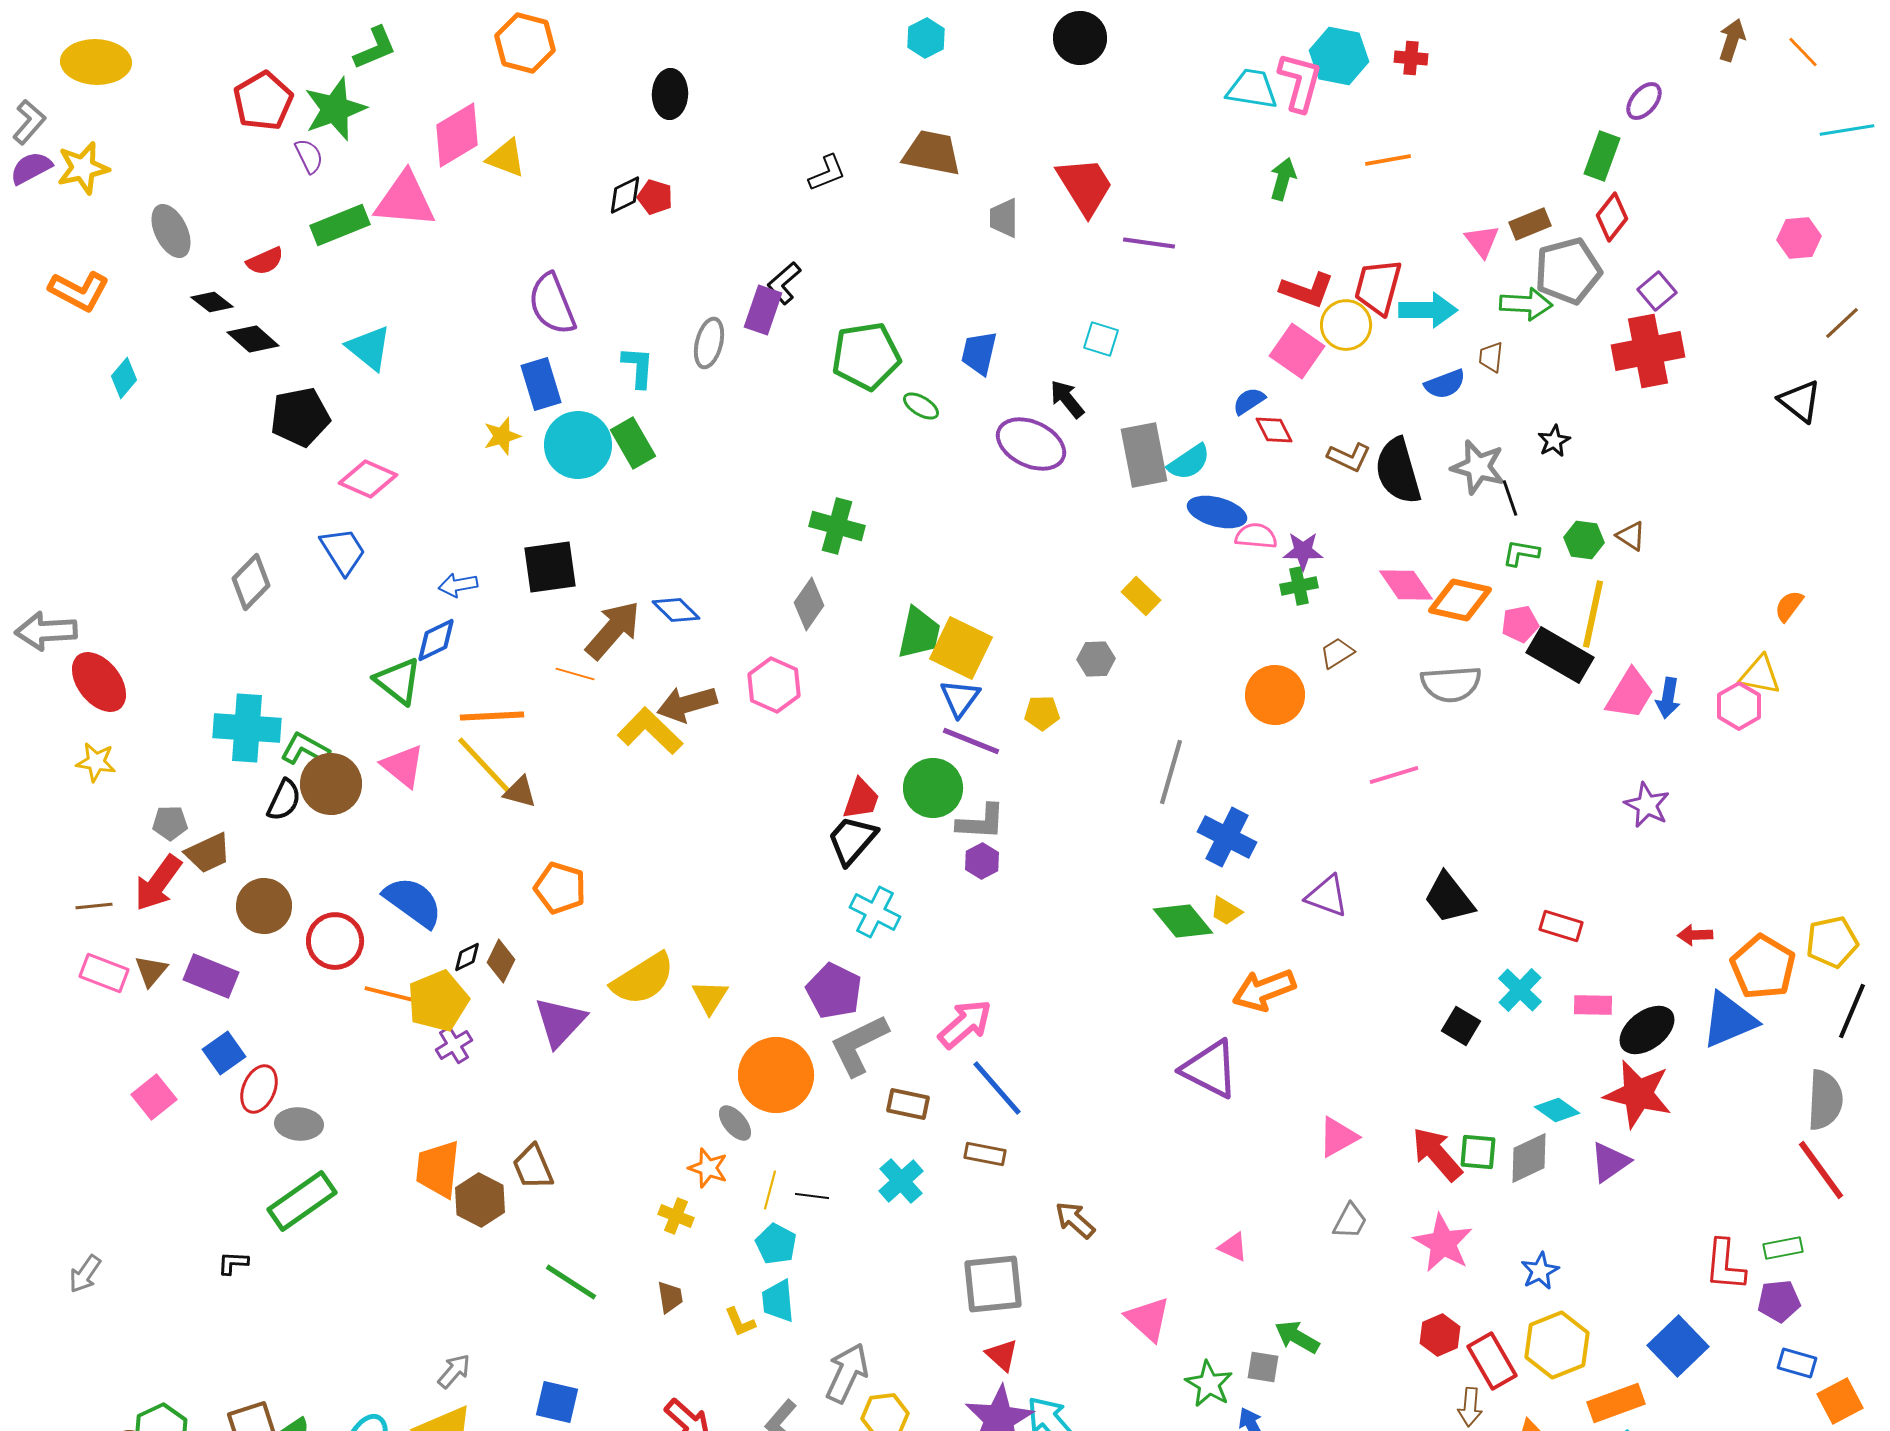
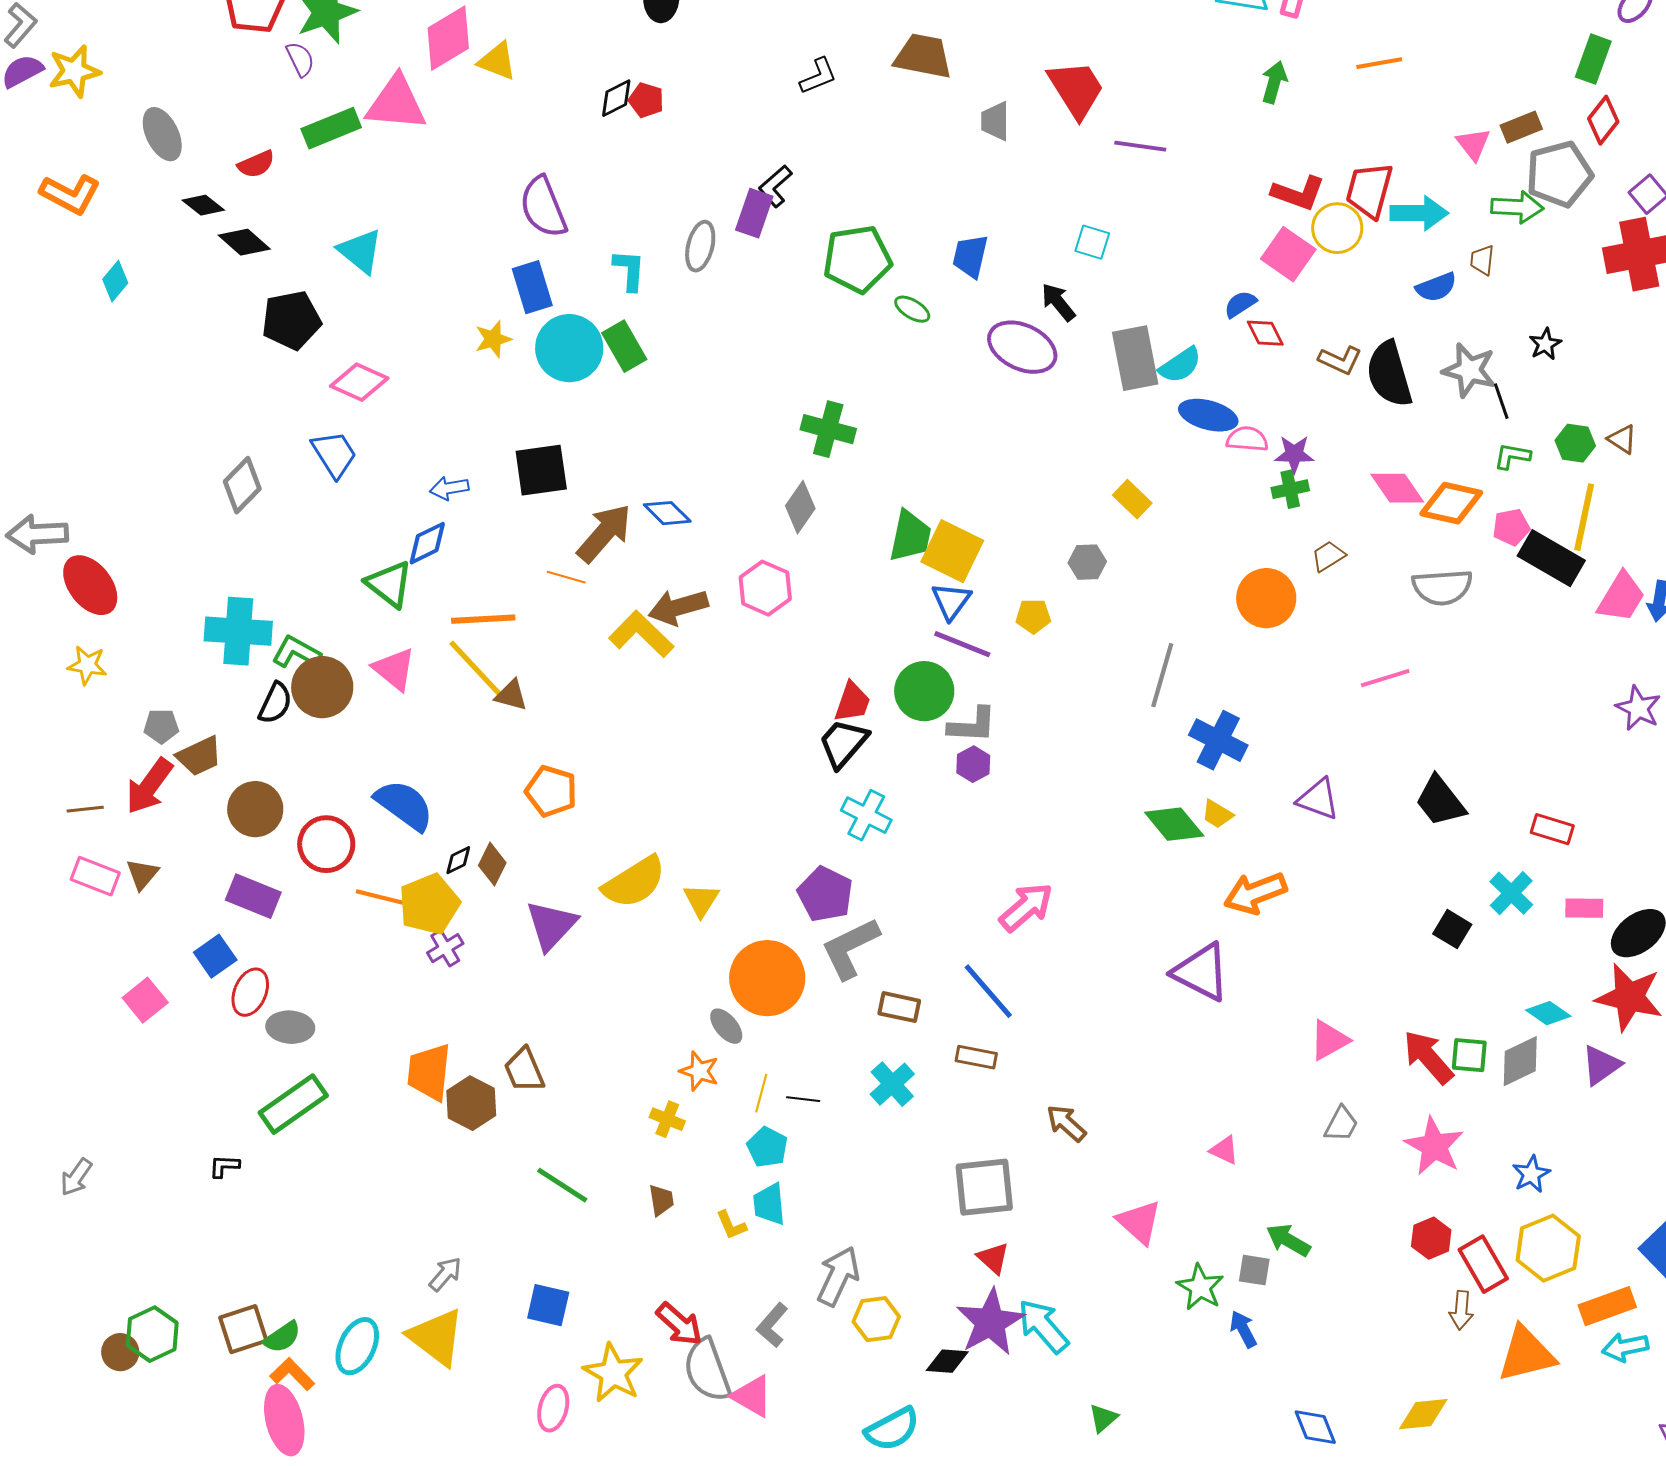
purple rectangle: (211, 976) -> (253, 896), moved
pink arrow: (965, 1024) -> (1026, 907), moved

